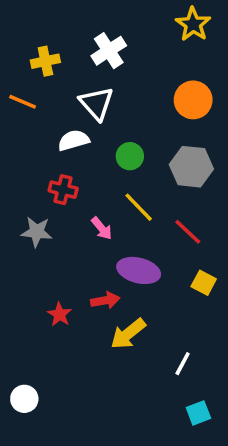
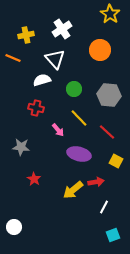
orange circle: (193, 100) -> (100, 50), moved
gray star: (37, 232) -> (21, 147), moved
red arrow: (105, 300) -> (96, 182), moved

